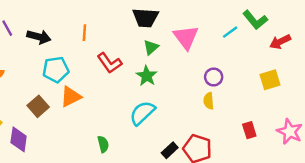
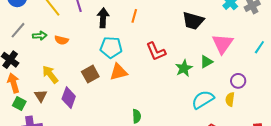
cyan line: (230, 32) -> (259, 47), turned -32
orange line: (84, 33) -> (134, 16), moved
black arrow: (39, 37) -> (103, 18), turned -114
green triangle: (151, 47) -> (206, 62), moved
cyan semicircle: (142, 113) -> (203, 100), moved

